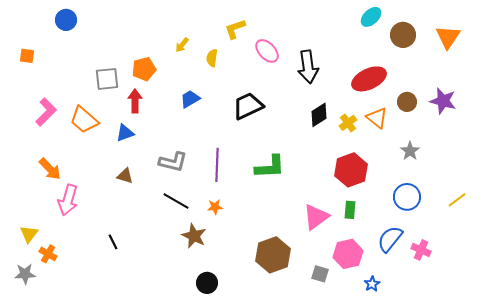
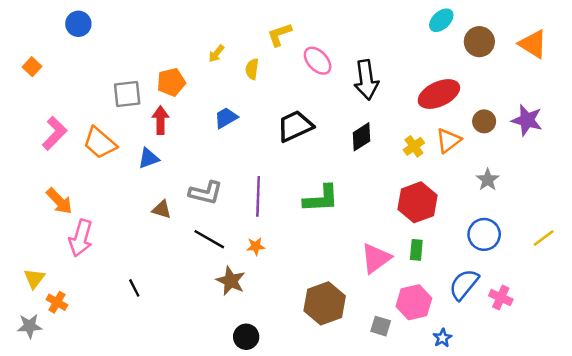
orange triangle: (448, 37) -> (533, 44), turned -32
orange square: (27, 56) -> (32, 67), turned 35
black diamond: (319, 115) -> (362, 137), moved
orange triangle: (377, 118) -> (448, 140), turned 45
brown triangle: (125, 176) -> (162, 209), moved

